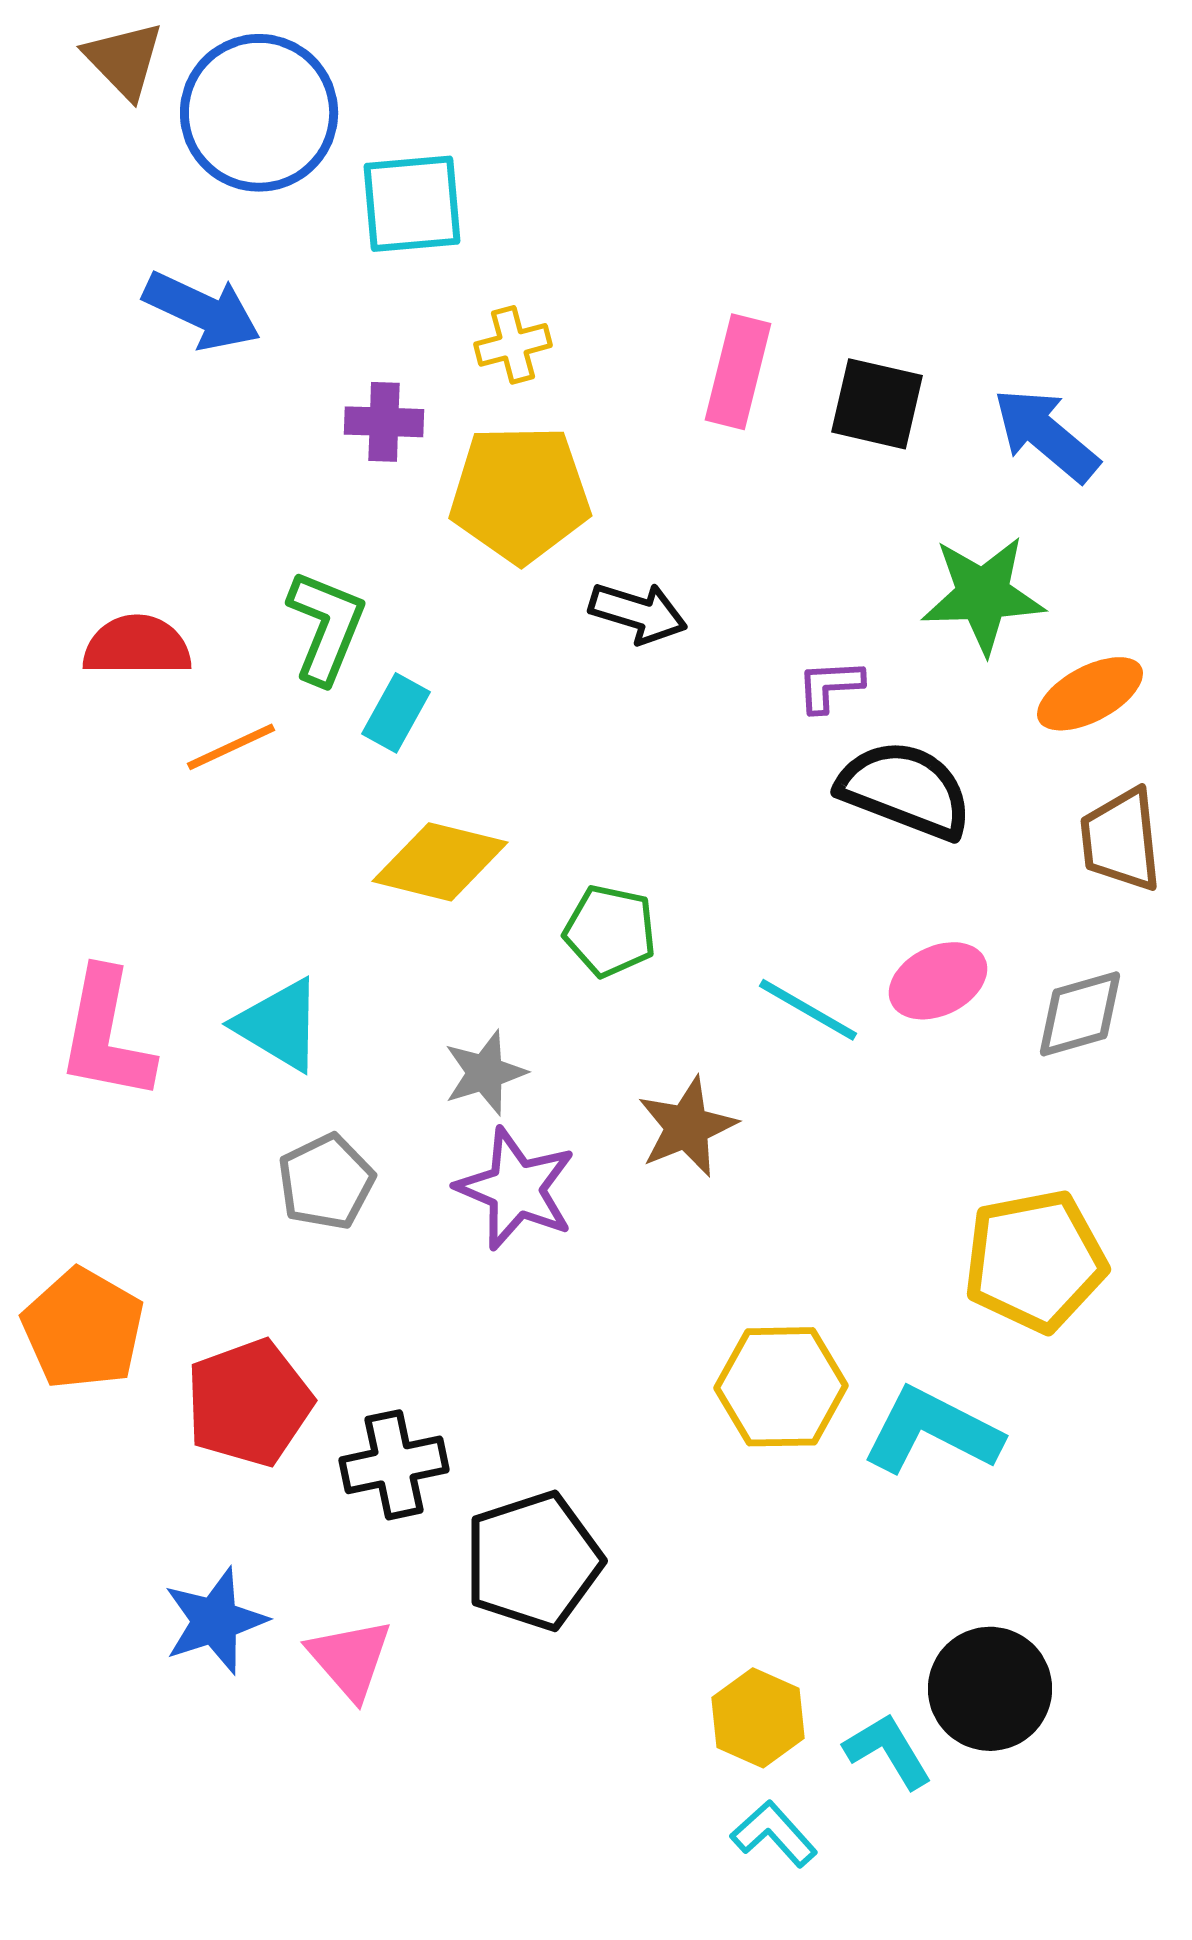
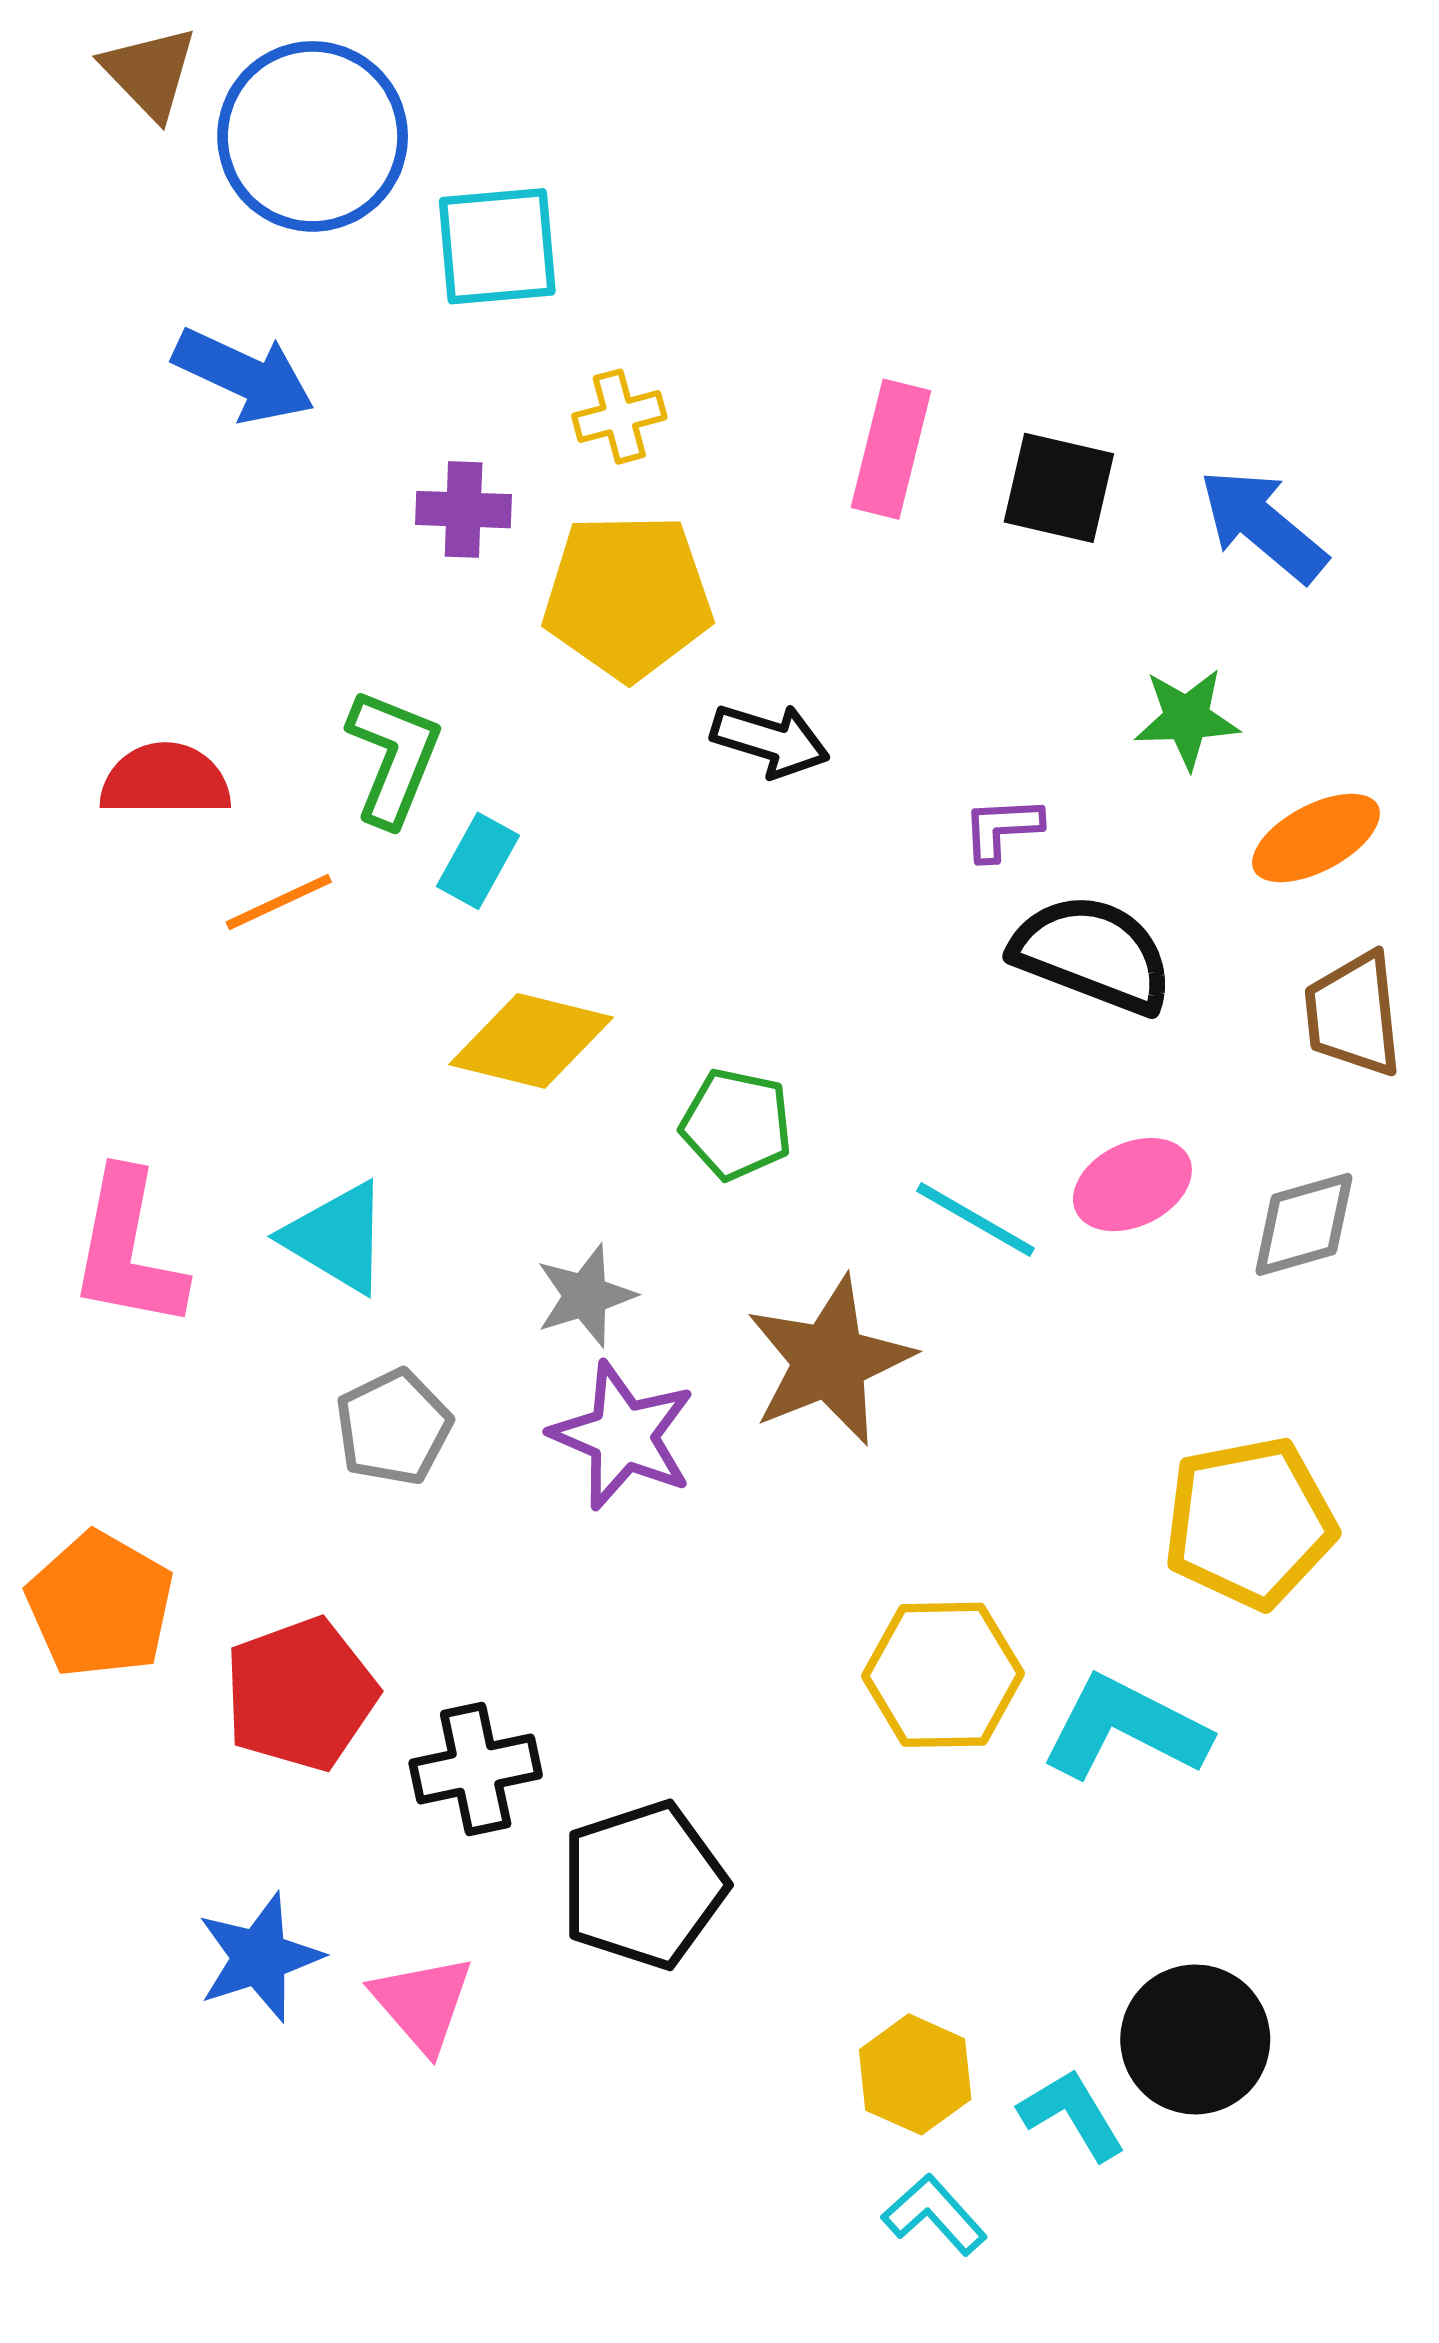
green star: (983, 595) -> (1187, 718), size x0.7
brown star: (687, 1127) -> (829, 1361), size x1.4

